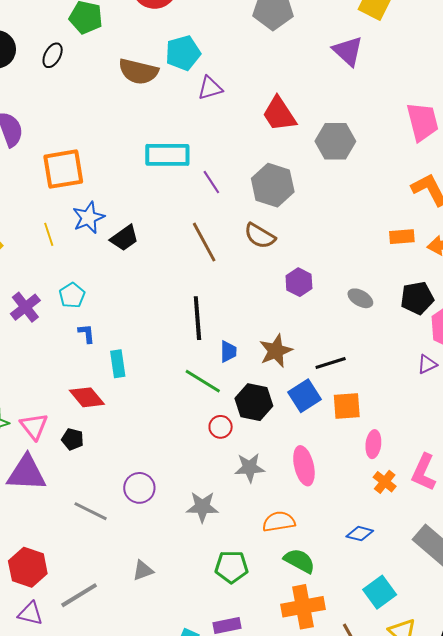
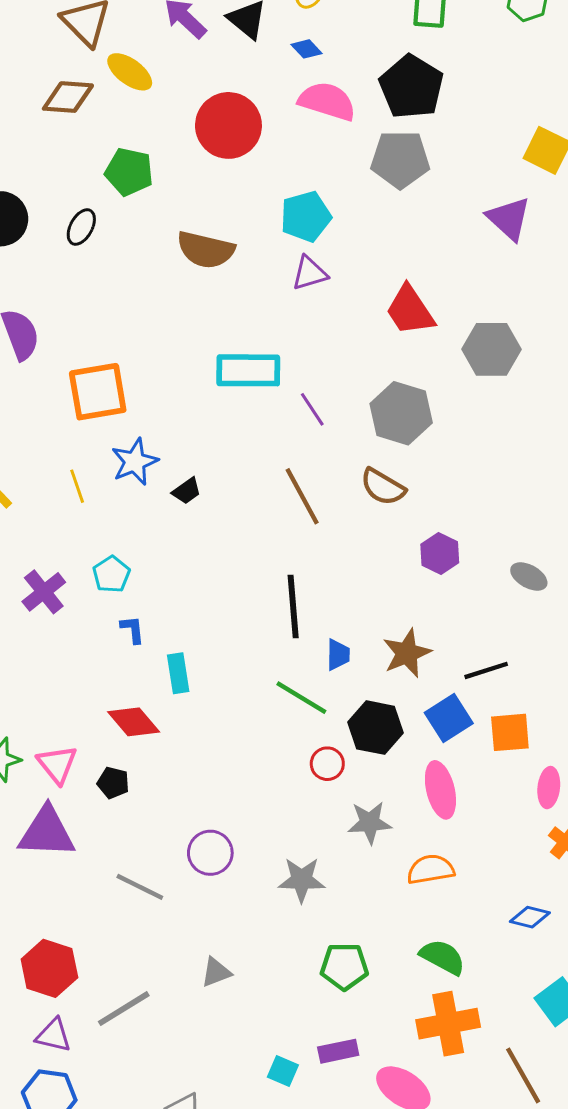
cyan pentagon: (183, 53) -> (306, 217), moved
black trapezoid: (124, 238) -> (187, 491), size x0.7
pink ellipse: (304, 466) -> (440, 790), moved
orange semicircle: (279, 522) -> (431, 869), moved

